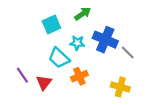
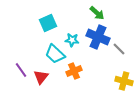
green arrow: (83, 14) -> (97, 13), moved, turned 77
yellow cross: (120, 87) -> (124, 81), moved

